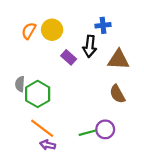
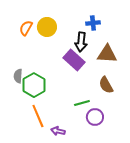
purple rectangle: (69, 57) -> (74, 60), moved, size x1.5
orange line: (42, 128) -> (38, 116), turned 30
green line: (87, 133) -> (82, 103), moved
purple arrow: (48, 145) -> (58, 131), moved

